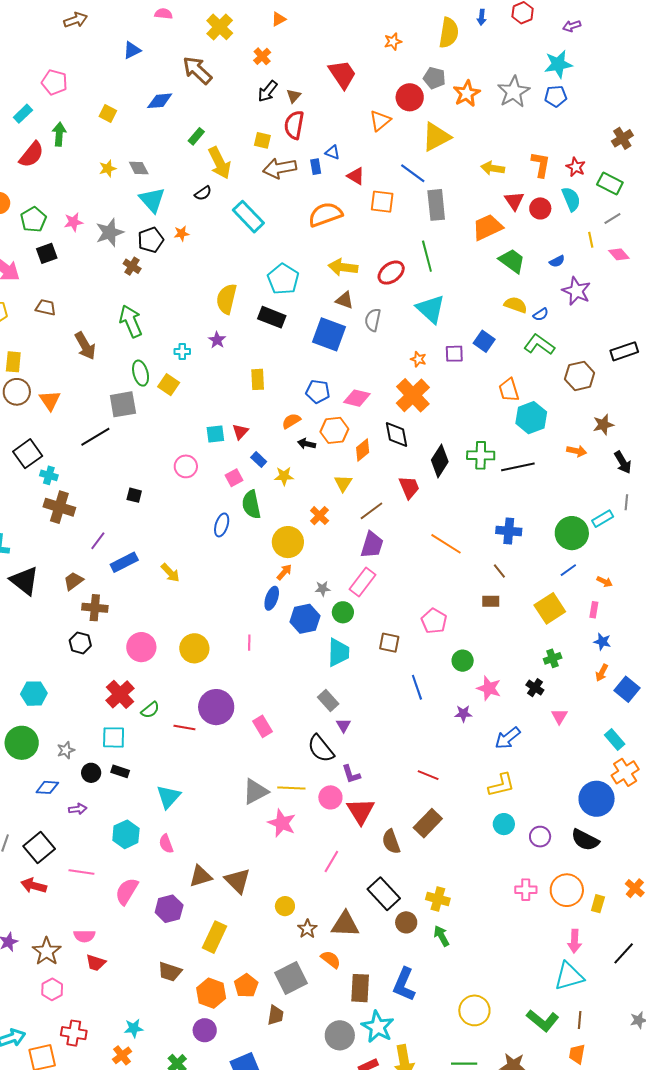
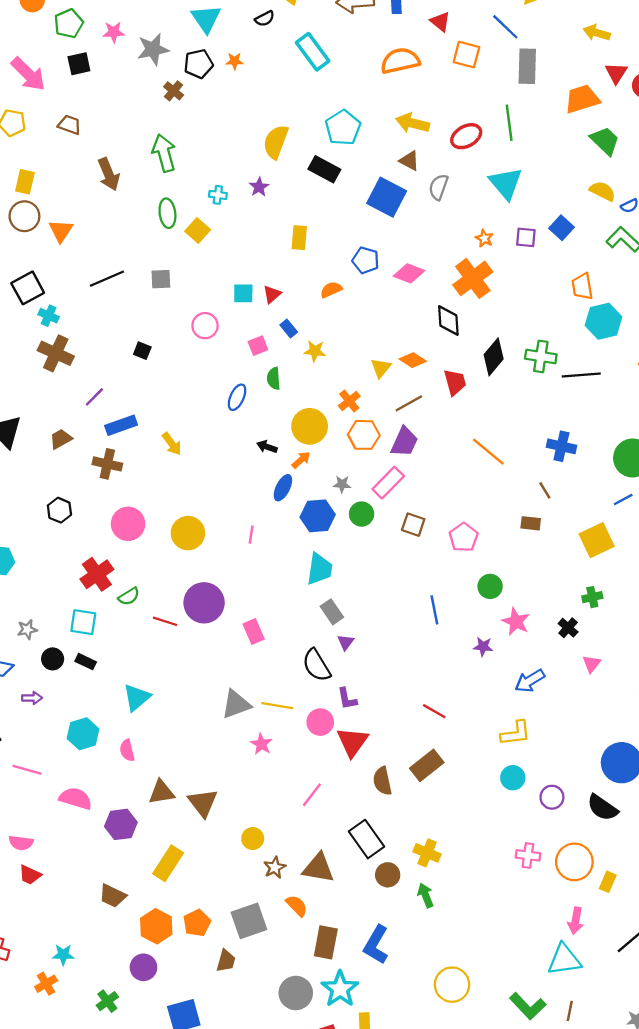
gray square: (123, 404) -> (161, 279), moved, size x0.7
orange hexagon: (334, 430) -> (364, 435), moved
black arrow: (307, 444) -> (267, 447), moved
orange diamond: (363, 450) -> (413, 360), moved, turned 65
green semicircle: (251, 505) -> (274, 378), size x0.7
brown cross: (95, 608) -> (107, 464), moved
brown square: (389, 643) -> (413, 525), moved
cyan trapezoid: (338, 652) -> (320, 569), moved
pink star: (282, 823) -> (261, 744), size x0.7
pink semicircle: (127, 891) -> (76, 798), turned 68

